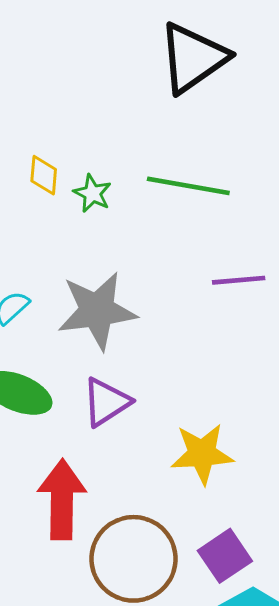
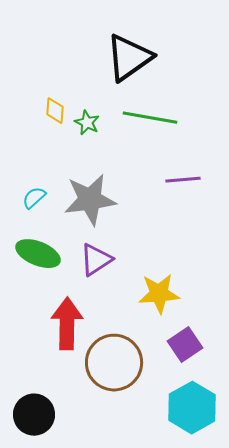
black triangle: (193, 58) -> (129, 58), moved
purple square: (225, 556) -> (185, 345), moved

